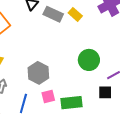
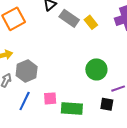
gray hexagon: (38, 73) -> (27, 71), moved

